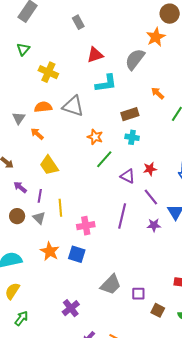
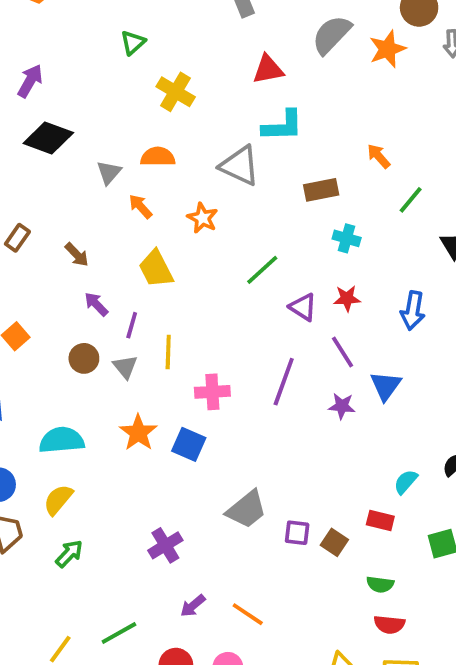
gray semicircle: (135, 59) -> (332, 35), moved
gray triangle: (73, 106) -> (240, 166), moved
orange star: (95, 137) -> (203, 218), moved
cyan cross: (132, 137) -> (347, 238), moved
brown square: (158, 310) -> (334, 542), moved

